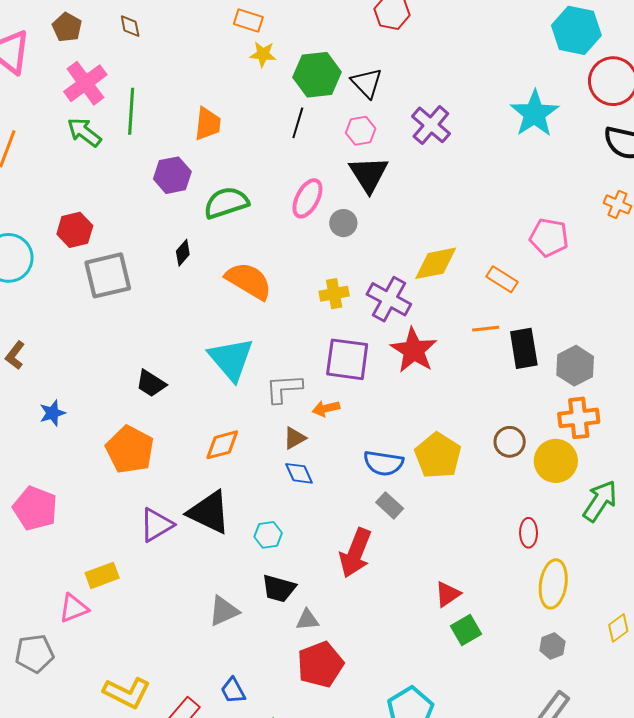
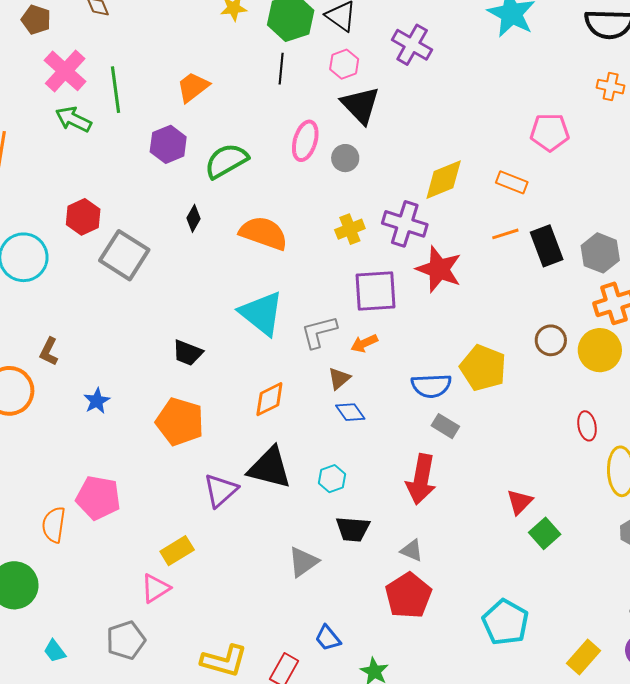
orange trapezoid: (208, 124) -> (193, 87), turned -123
gray square: (108, 275) -> (124, 255), turned -33
gray triangle: (307, 620) -> (412, 551), moved, turned 40

